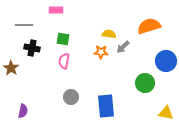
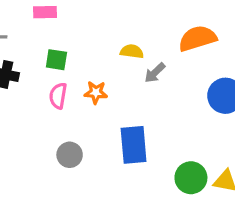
orange star: (101, 52) -> (96, 92), moved
green circle: (145, 83) -> (191, 178), moved
blue rectangle: (106, 106) -> (134, 145), moved

